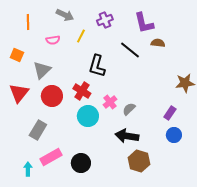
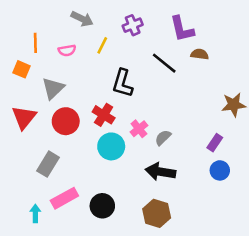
orange line: (28, 22) -> (35, 43), moved
brown hexagon: (139, 161) -> (157, 213), moved

